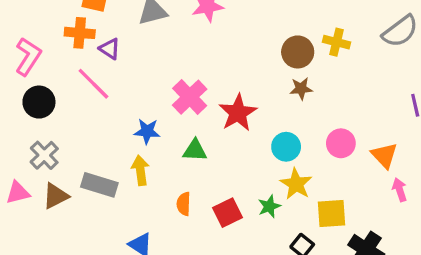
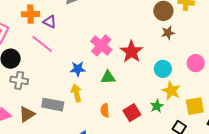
gray cross: (44, 155) -> (19, 80), moved, turned -30

